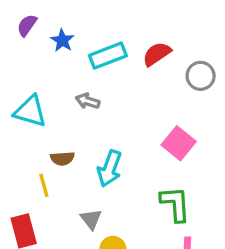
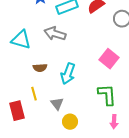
gray arrow: (88, 101) -> (55, 34), size x1.5
yellow line: (44, 185) -> (34, 94), moved

